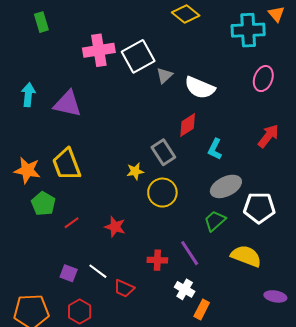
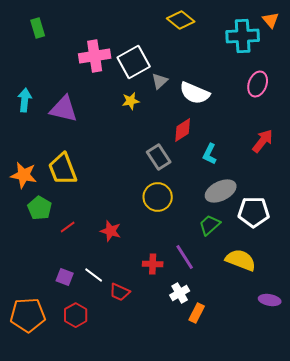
yellow star: (135, 171) -> (131, 101), moved
white cross: (185, 289) -> (180, 293), turned 30

